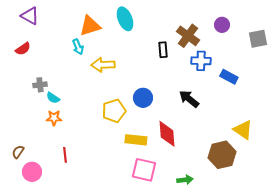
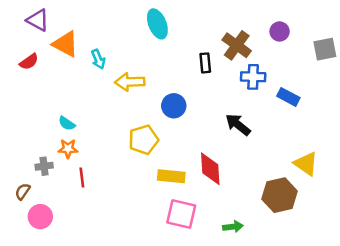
orange triangle: (90, 26) -> (65, 44), moved, turned 45
gray cross: (40, 85) -> (44, 166), moved
blue circle: (143, 98) -> (174, 106), moved
red line: (65, 155) -> (82, 178), moved

